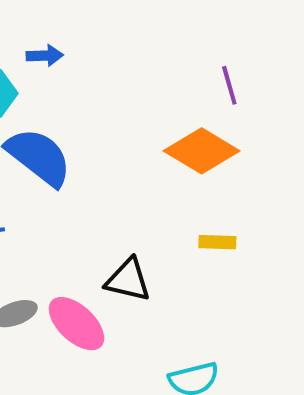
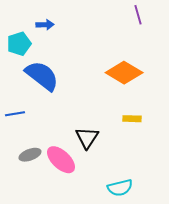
purple line: (229, 85) -> (138, 15), moved
black triangle: (128, 280) -> (87, 138), turned 50

